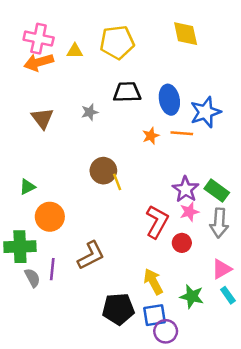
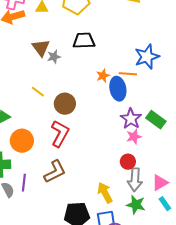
blue ellipse: (169, 100) -> (118, 89), moved
brown triangle: (42, 118) -> (41, 48), moved
yellow line: (117, 182) -> (38, 92), moved, turned -32
red L-shape: (157, 222) -> (60, 134), moved
gray arrow: (219, 223) -> (135, 180), moved

